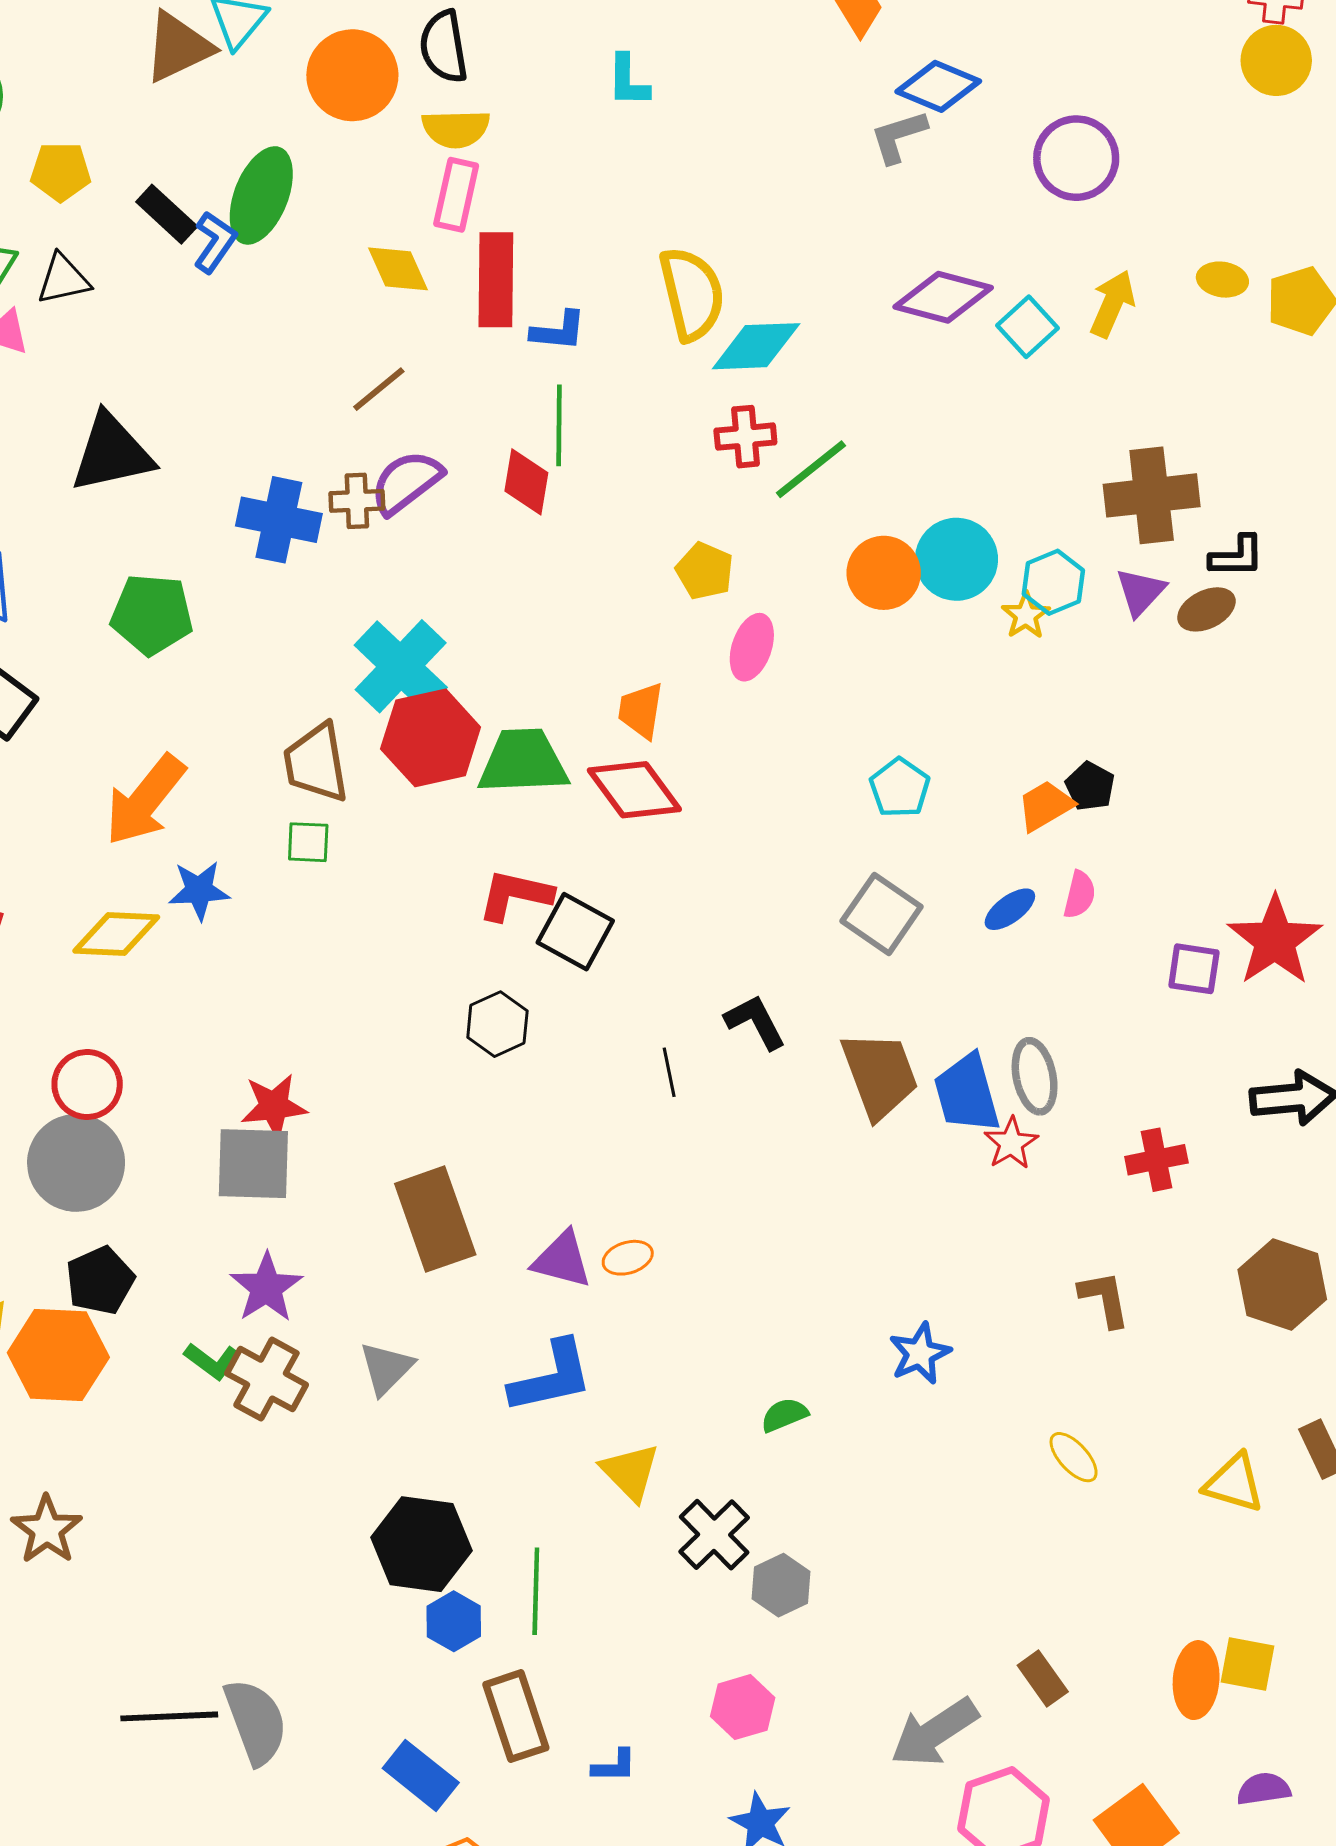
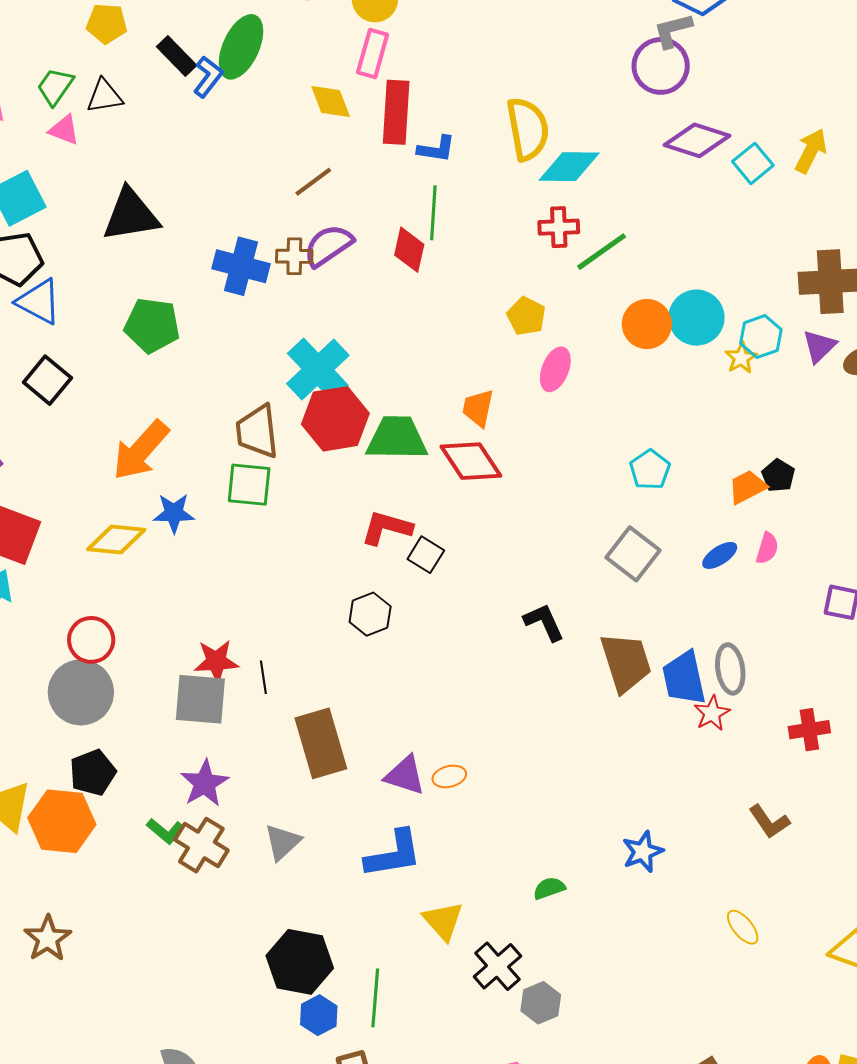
purple circle: (1076, 158) -> (661, 66), moved
green square: (308, 842) -> (249, 485), size x1.5
black square: (575, 932) -> (426, 555), size x0.7
black line: (669, 1072) -> (263, 677), moved
brown L-shape: (1104, 1299) -> (769, 822), turned 153

